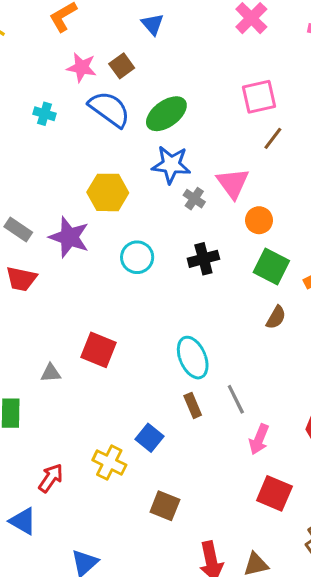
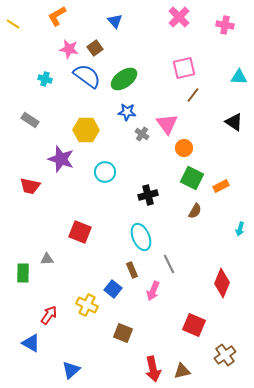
blue star: (171, 165) -> (127, 112), size x0.7
gray rectangle: (18, 229) -> (30, 120), moved
black cross: (203, 259) -> (148, 195), moved
gray triangle: (51, 373) -> (47, 259), moved
brown rectangle: (193, 405) -> (132, 270), moved
pink arrow: (259, 439) -> (153, 291), moved

